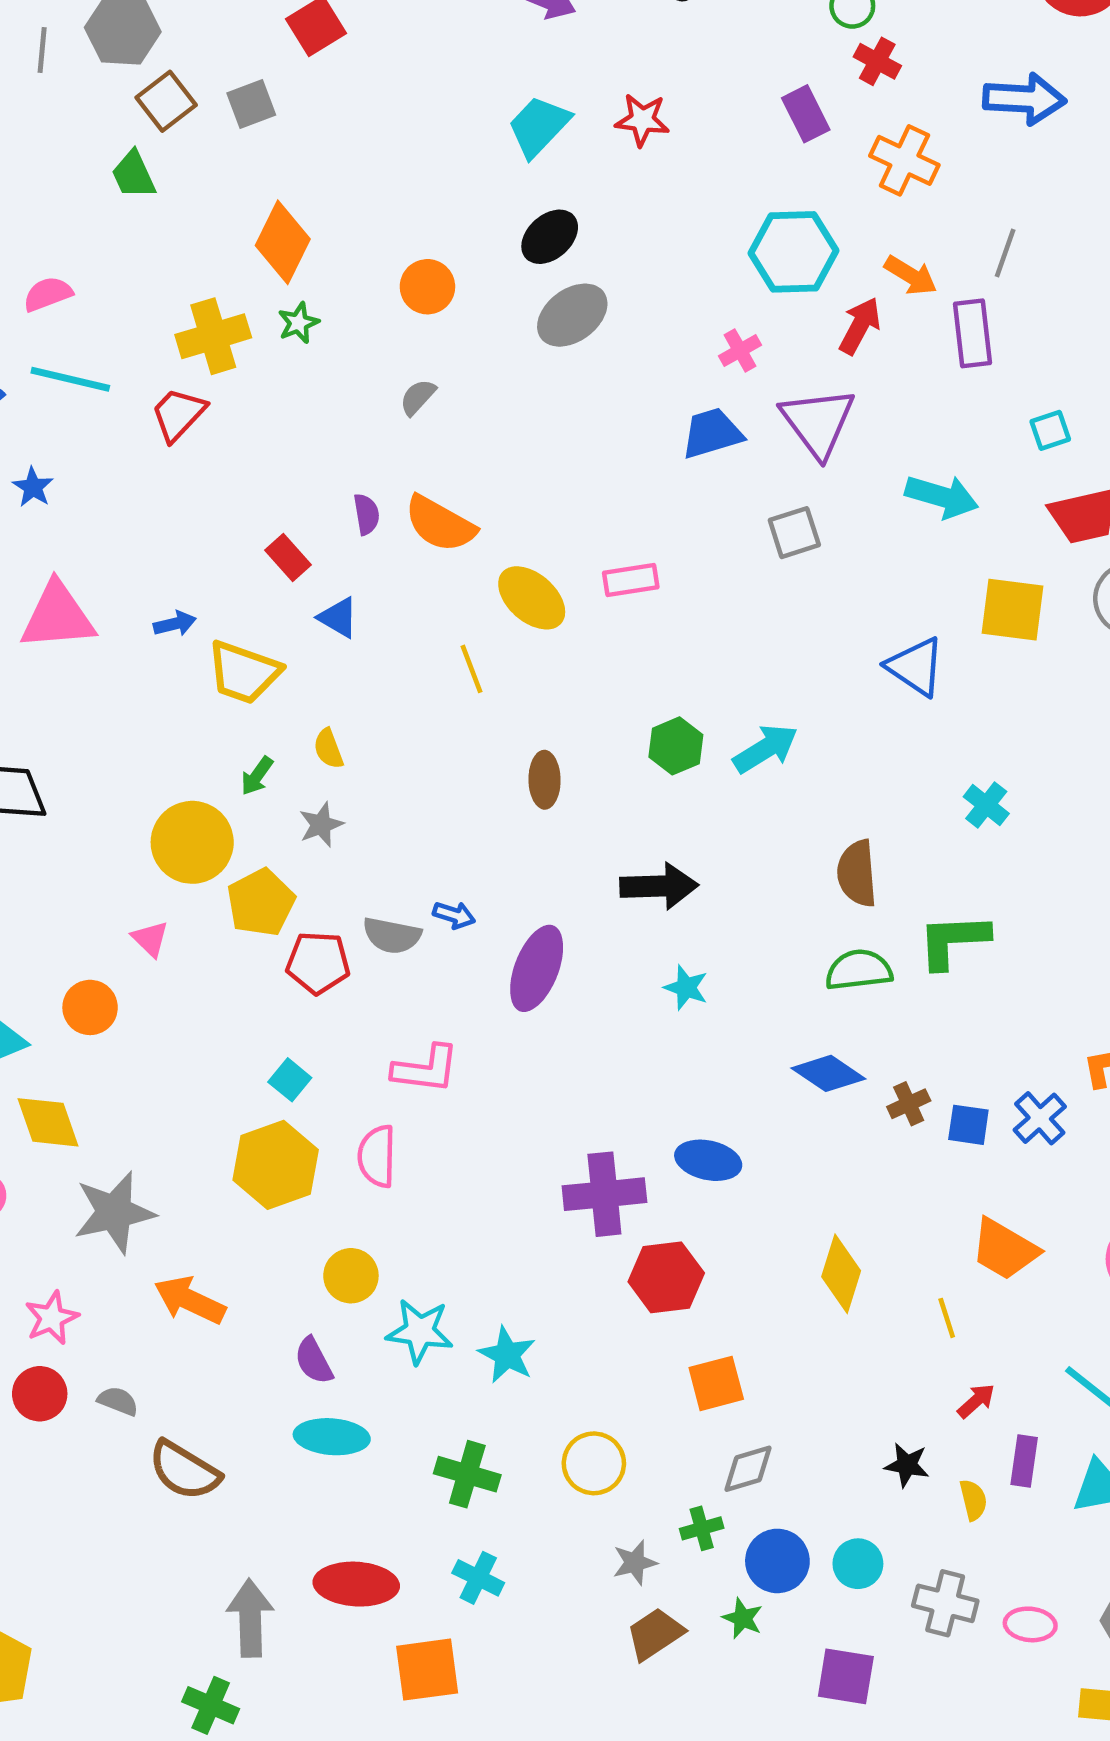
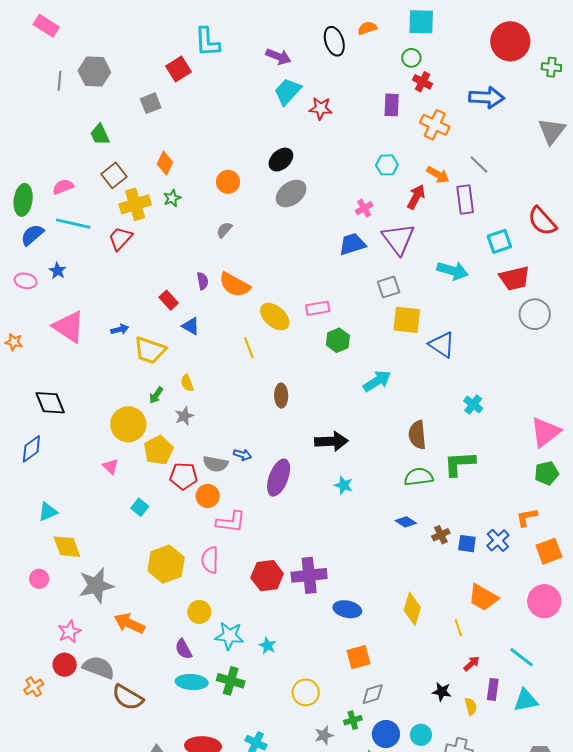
brown square: (166, 101) -> (114, 175), moved
purple rectangle: (806, 114) -> (392, 105), turned 30
cyan trapezoid: (539, 126) -> (288, 92), moved
orange diamond: (283, 242) -> (165, 163), size x0.7
cyan hexagon: (793, 252) -> (387, 165), size x0.6
gray line: (1005, 253) -> (479, 164), turned -65
cyan square: (1050, 430) -> (499, 241), size x1.4
yellow square: (1013, 610) -> (407, 320), moved
pink triangle: (58, 616) -> (69, 327), turned 39
green hexagon: (676, 746) -> (338, 340), moved
orange circle: (90, 1007) -> (208, 496), moved
blue diamond: (828, 1073) -> (406, 522), size x0.7
cyan square: (290, 1080) -> (140, 507), moved
blue ellipse: (708, 1160) -> (347, 609), moved
red hexagon: (666, 1277) -> (267, 576), moved
cyan star: (507, 1355) -> (267, 646), size x0.7
gray semicircle: (118, 1401) -> (99, 667), size x1.8
green cross: (467, 1474) -> (231, 681), moved

